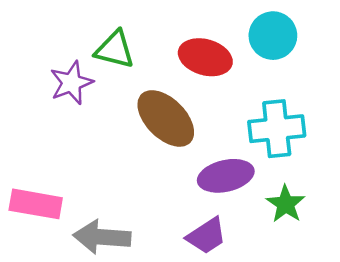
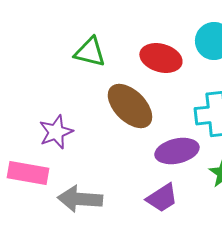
purple star: (71, 83) -> (56, 132), moved

